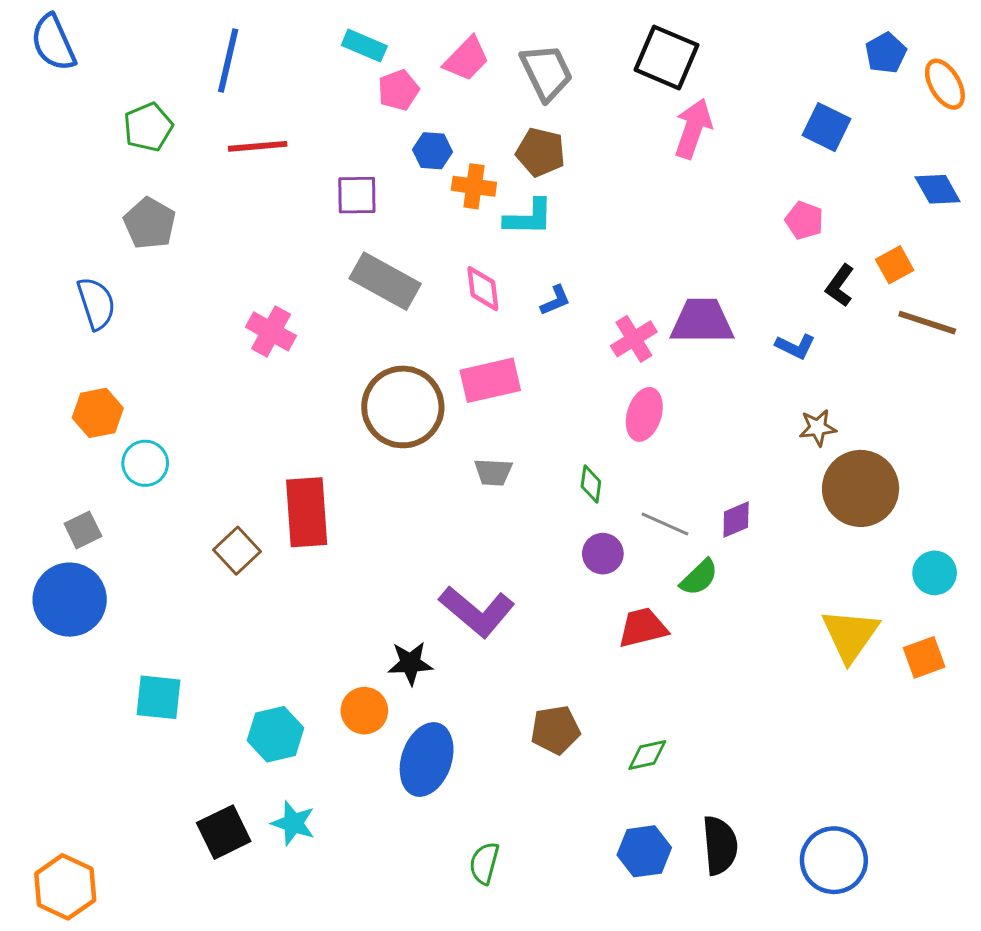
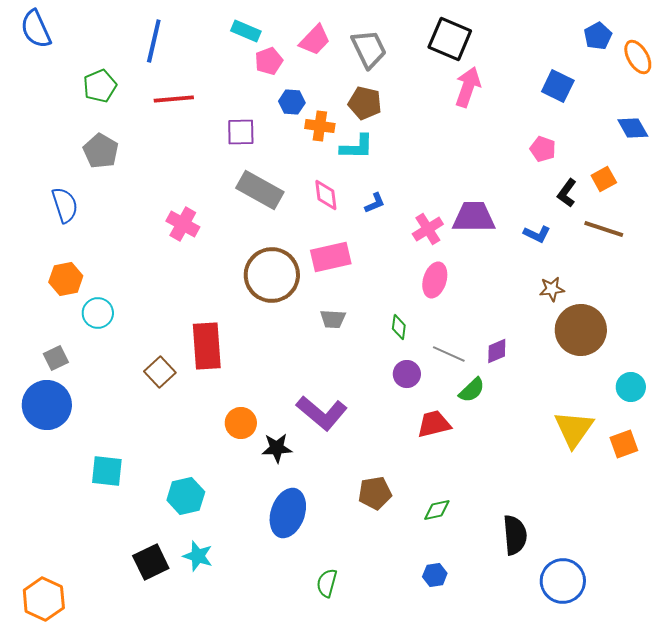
brown line: (927, 323) -> (604, 229), moved
orange circle: (364, 711) -> (241, 423), moved
black semicircle: (720, 845) -> (515, 535), moved
blue hexagon: (644, 851) -> (435, 575), size x0.7

